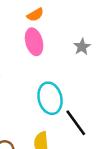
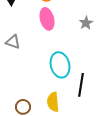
black line: (76, 123) -> (81, 85), turned 45

